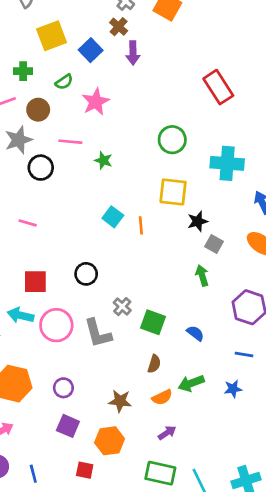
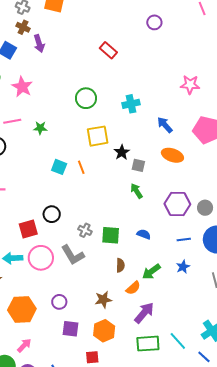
red rectangle: (218, 87) -> (108, 50), size x0.7
cyan cross: (227, 163) -> (131, 104), size x0.7
red square: (35, 282) -> (28, 229), moved
purple arrow: (167, 433) -> (144, 313), size x1.6

